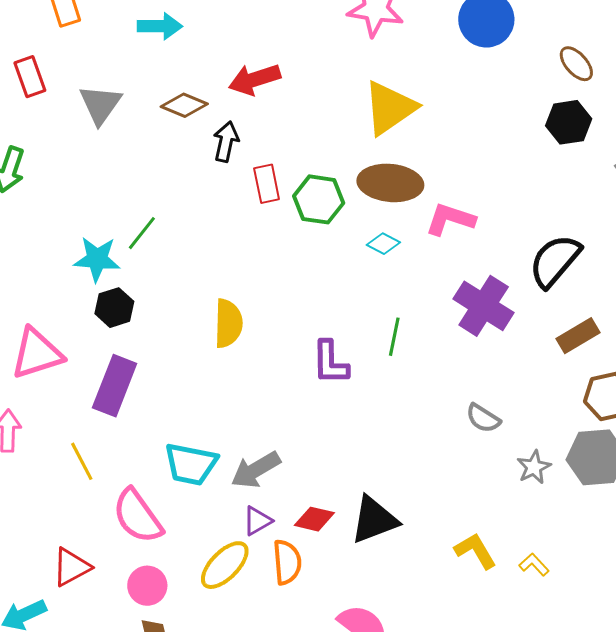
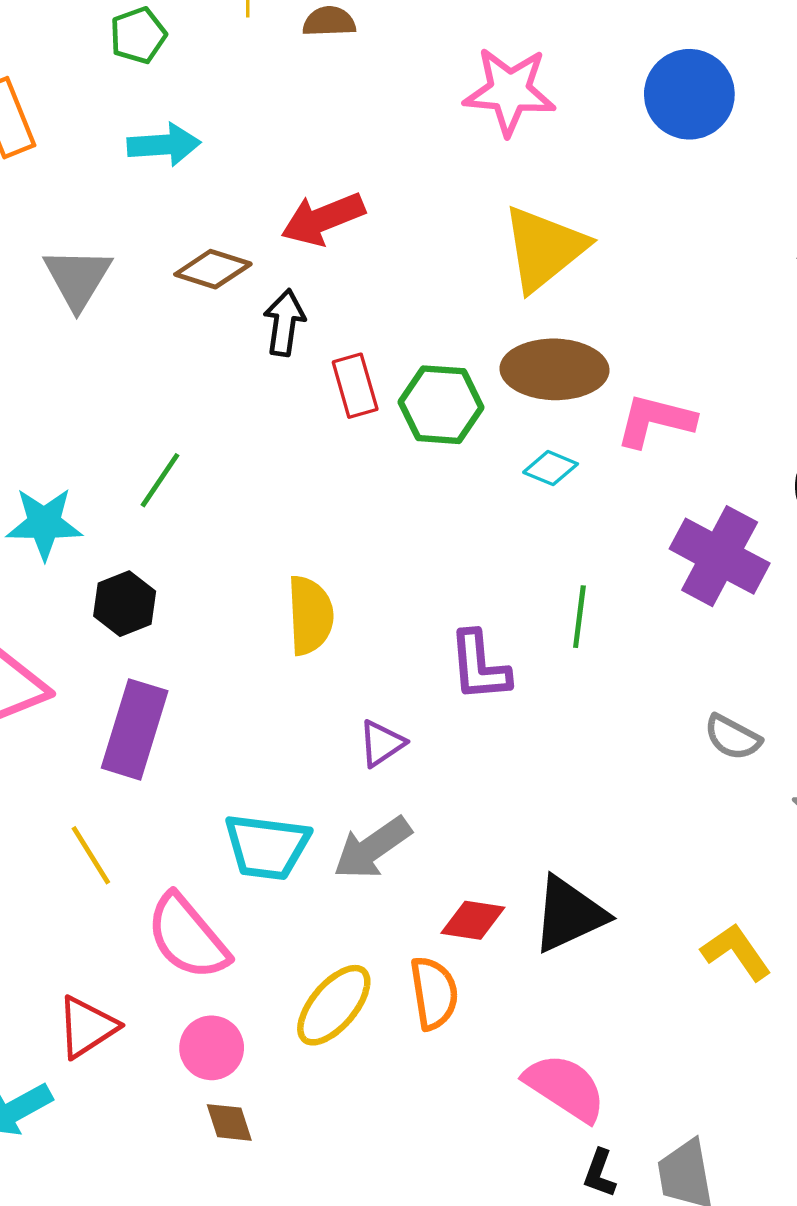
cyan star: (97, 259) -> (44, 523), moved
purple triangle: (257, 521) -> (382, 743), moved

